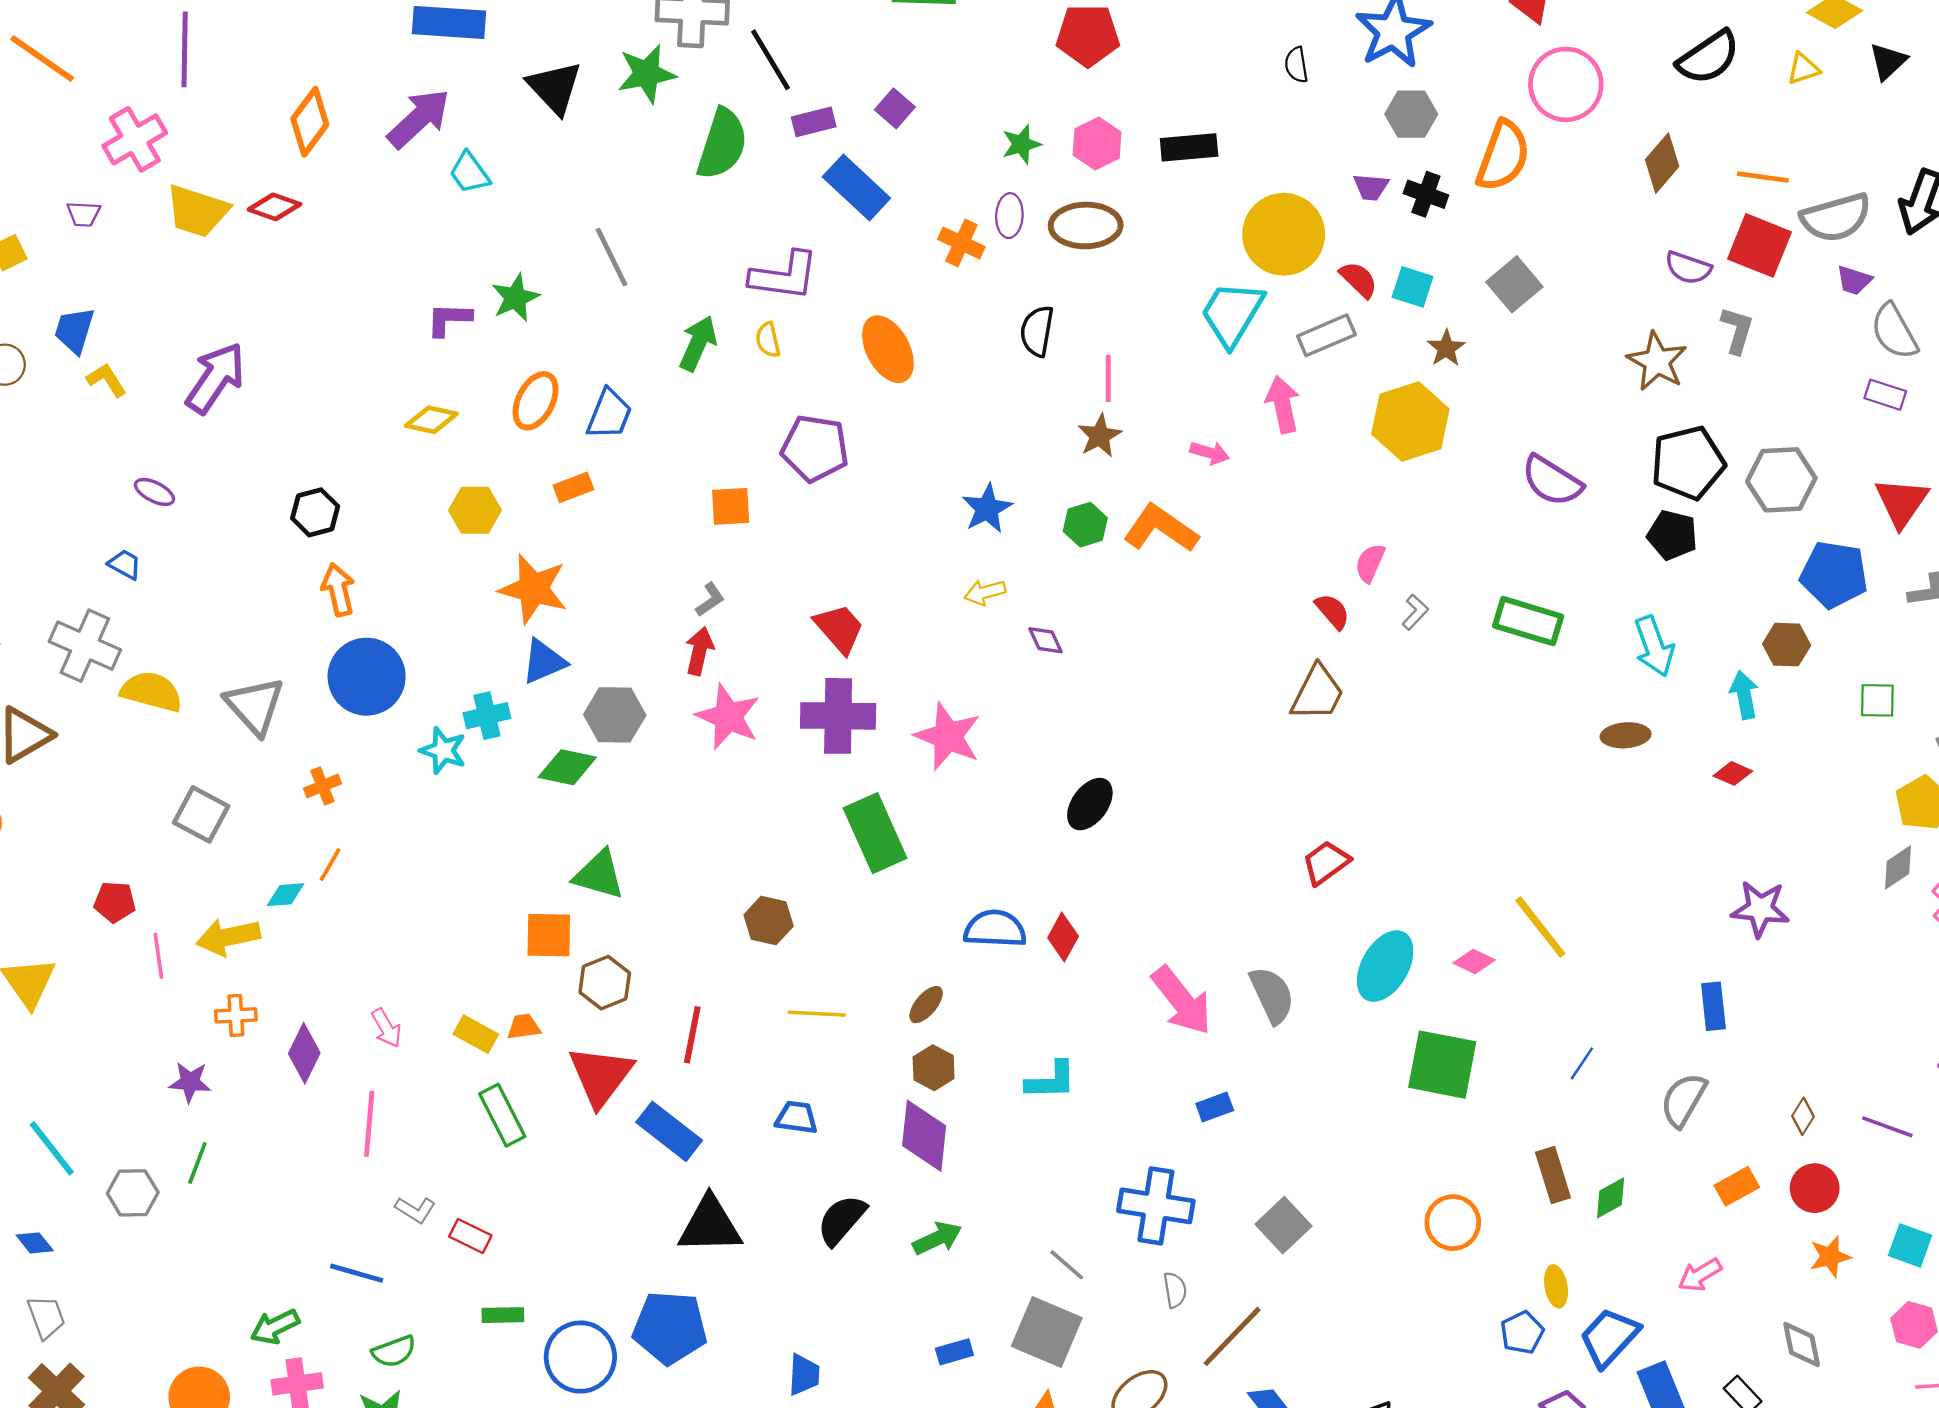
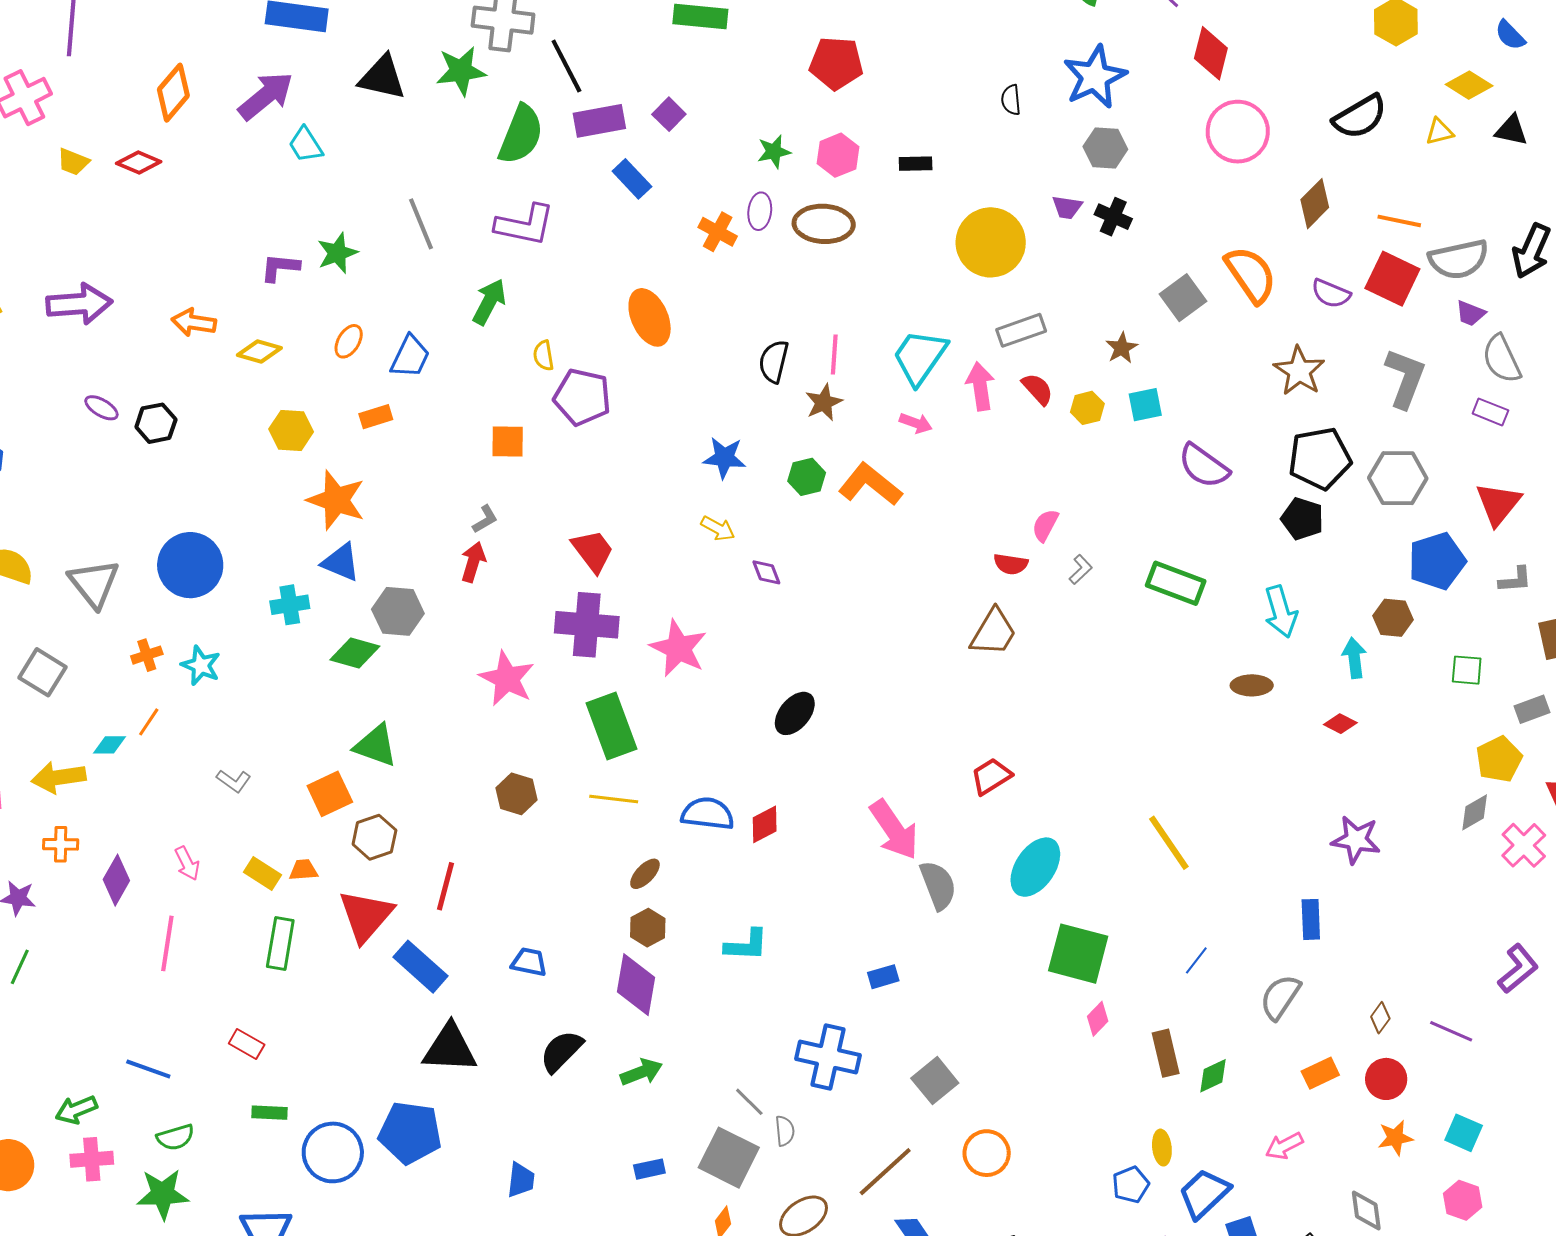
black triangle: (1888, 61) -> (1511, 130), turned 51
black triangle: (555, 88) -> (382, 77), turned -38
purple rectangle: (814, 122) -> (599, 121), size x1.4
black rectangle: (1189, 147) -> (916, 164), size x0.7
orange semicircle: (1503, 156) -> (1251, 275), moved, turned -58
blue rectangle: (856, 187) -> (632, 179), size x0.7
yellow trapezoid: (197, 211) -> (73, 162), size x0.6
purple L-shape: (784, 276) -> (525, 225), moved
red semicircle: (1359, 280) -> (1037, 389), moved
cyan square: (1413, 287) -> (1145, 405), moved, turned -33
cyan trapezoid: (1232, 314) -> (920, 357), moved
gray L-shape: (1737, 330) -> (1405, 378), moved, size x1.5
black semicircle: (1037, 331) -> (774, 361), moved
yellow semicircle: (768, 340) -> (543, 356), moved
purple arrow: (215, 378) -> (79, 304), turned 48
orange ellipse: (536, 401) -> (349, 341), size x0.7
yellow hexagon: (1410, 421) -> (1087, 408), size x0.5
purple ellipse: (154, 492) -> (101, 408), moved
blue star: (987, 508) -> (724, 458), turned 30
blue pentagon: (1834, 575) -> (1437, 561), turned -30
orange arrow: (338, 590) -> (194, 322), moved, turned -72
yellow arrow: (985, 592) -> (718, 528), turned -140
red semicircle: (1332, 611) -> (1011, 564), turned 136
blue triangle: (544, 662) -> (341, 562), turned 42
pink star: (728, 717) -> (507, 679), moved
cyan star: (443, 750) -> (201, 665), moved
orange square: (549, 935) -> (330, 794), turned -30
red diamond: (1063, 937) -> (765, 824), turned 30
pink diamond: (1474, 961) -> (1098, 1019), moved, turned -76
pink arrow: (1182, 1001) -> (894, 830), moved
yellow line: (817, 1014) -> (614, 799), moved
green rectangle: (502, 1115) -> (280, 944), turned 33
gray L-shape: (415, 1210) -> (234, 781), moved
orange circle: (1453, 1223) -> (987, 1153), moved
gray semicircle: (1175, 1290) -> (785, 1131), moved

